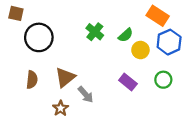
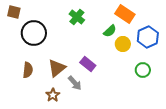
orange rectangle: (158, 16) -> (125, 14), moved
green cross: (95, 32) -> (77, 17), moved
purple rectangle: (128, 82) -> (88, 64), moved

